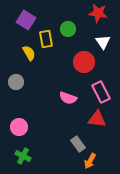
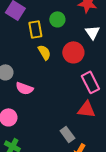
yellow semicircle: (29, 53) -> (44, 52), moved
pink semicircle: (68, 98) -> (24, 88), moved

